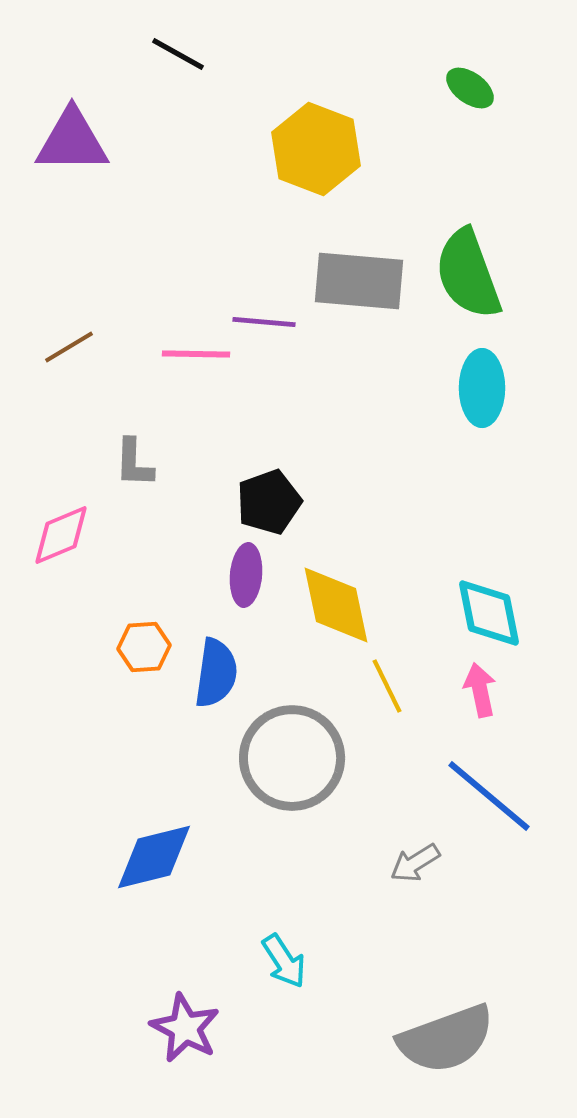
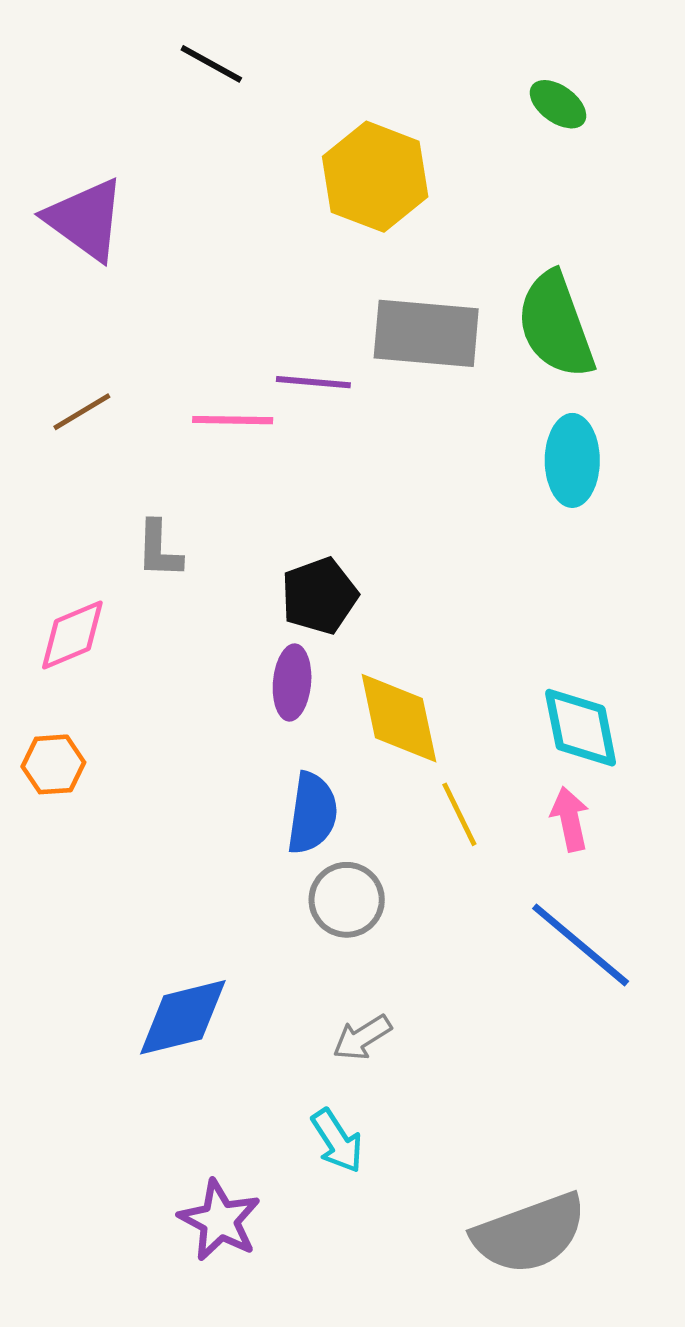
purple triangle: (72, 141) -> (85, 219), moved, turned 36
orange hexagon: (144, 647) -> (53, 764), moved
blue semicircle: (216, 673) -> (312, 813), moved
gray circle: (292, 758) -> (347, 900), size x0.6
gray arrow: (415, 863) -> (362, 1038), moved

